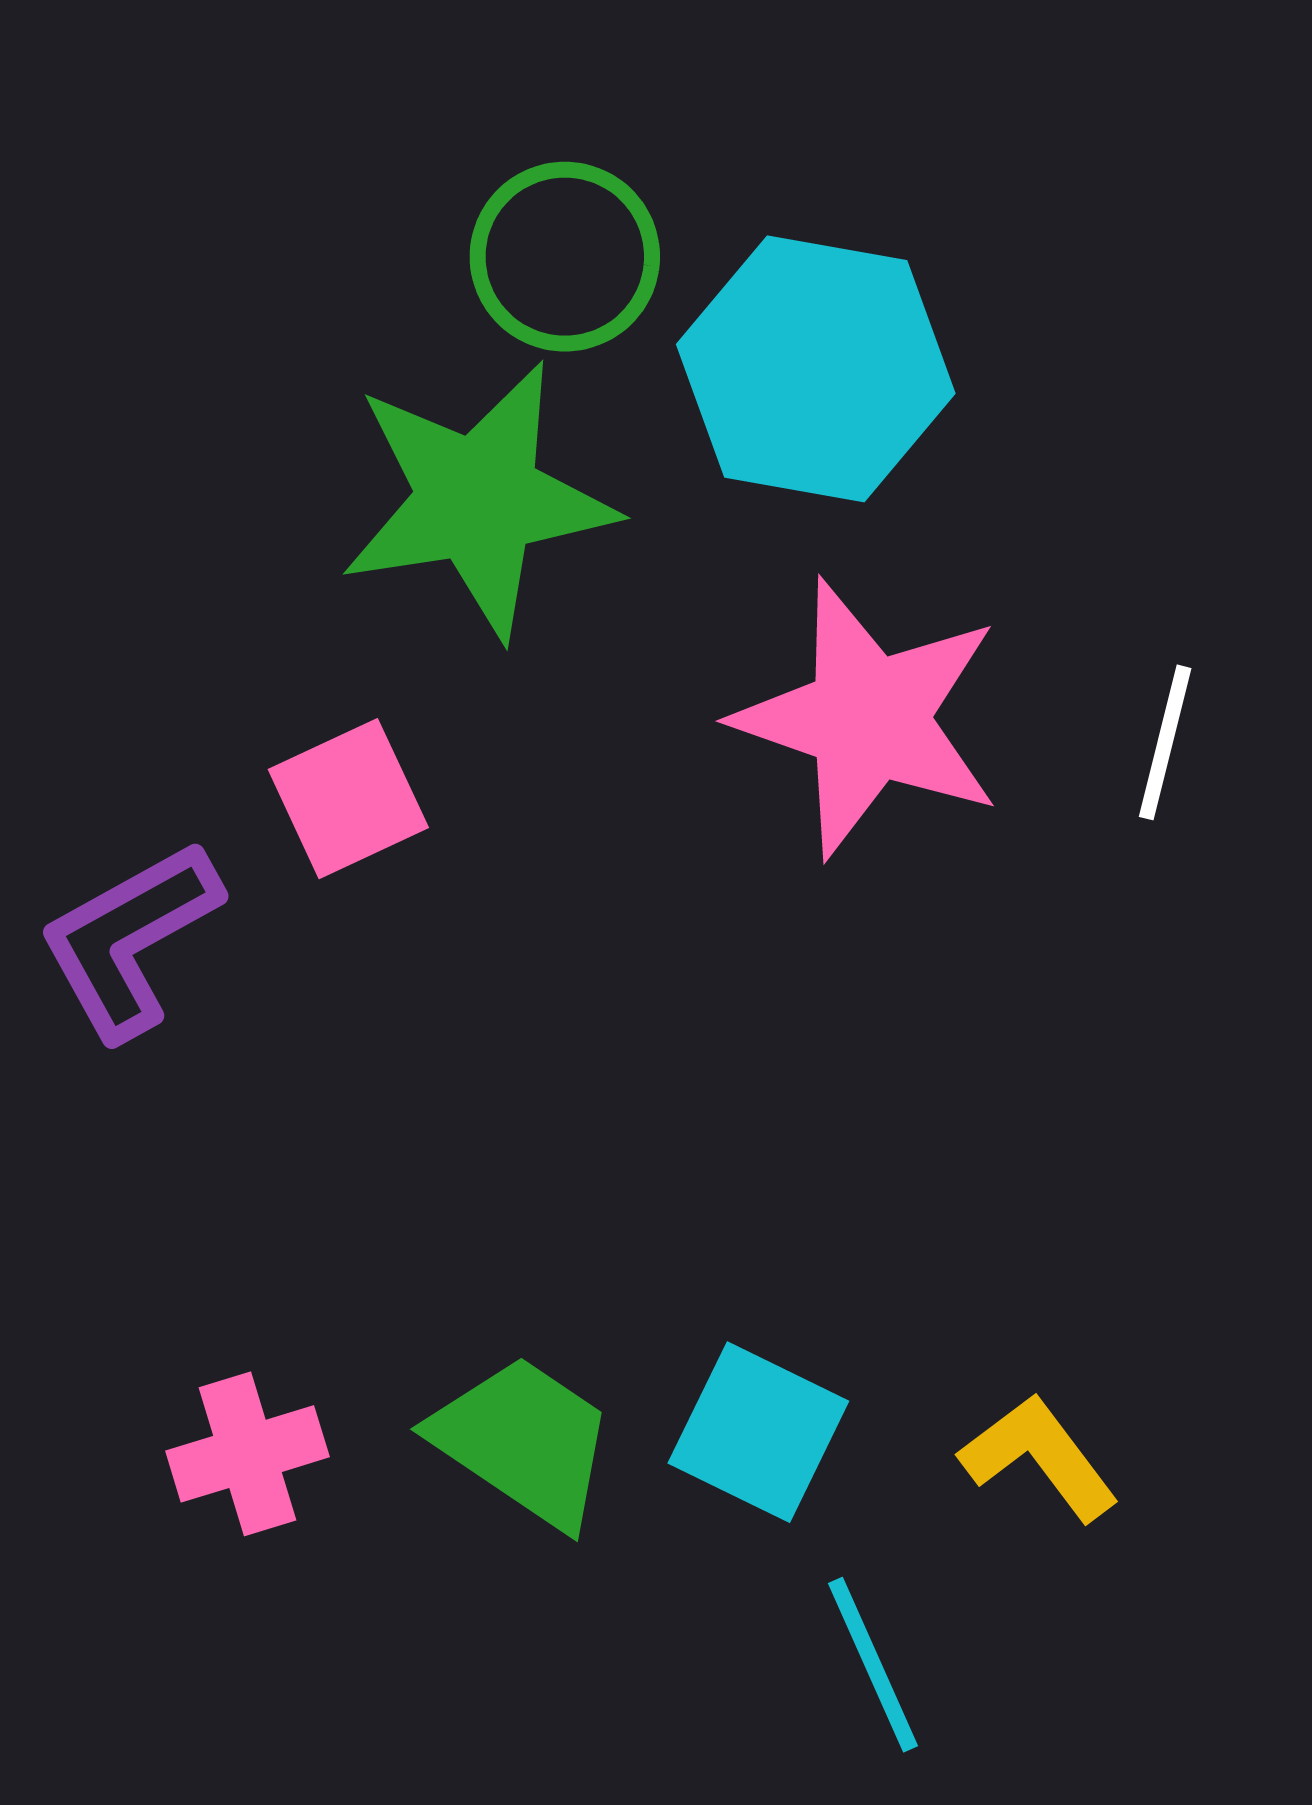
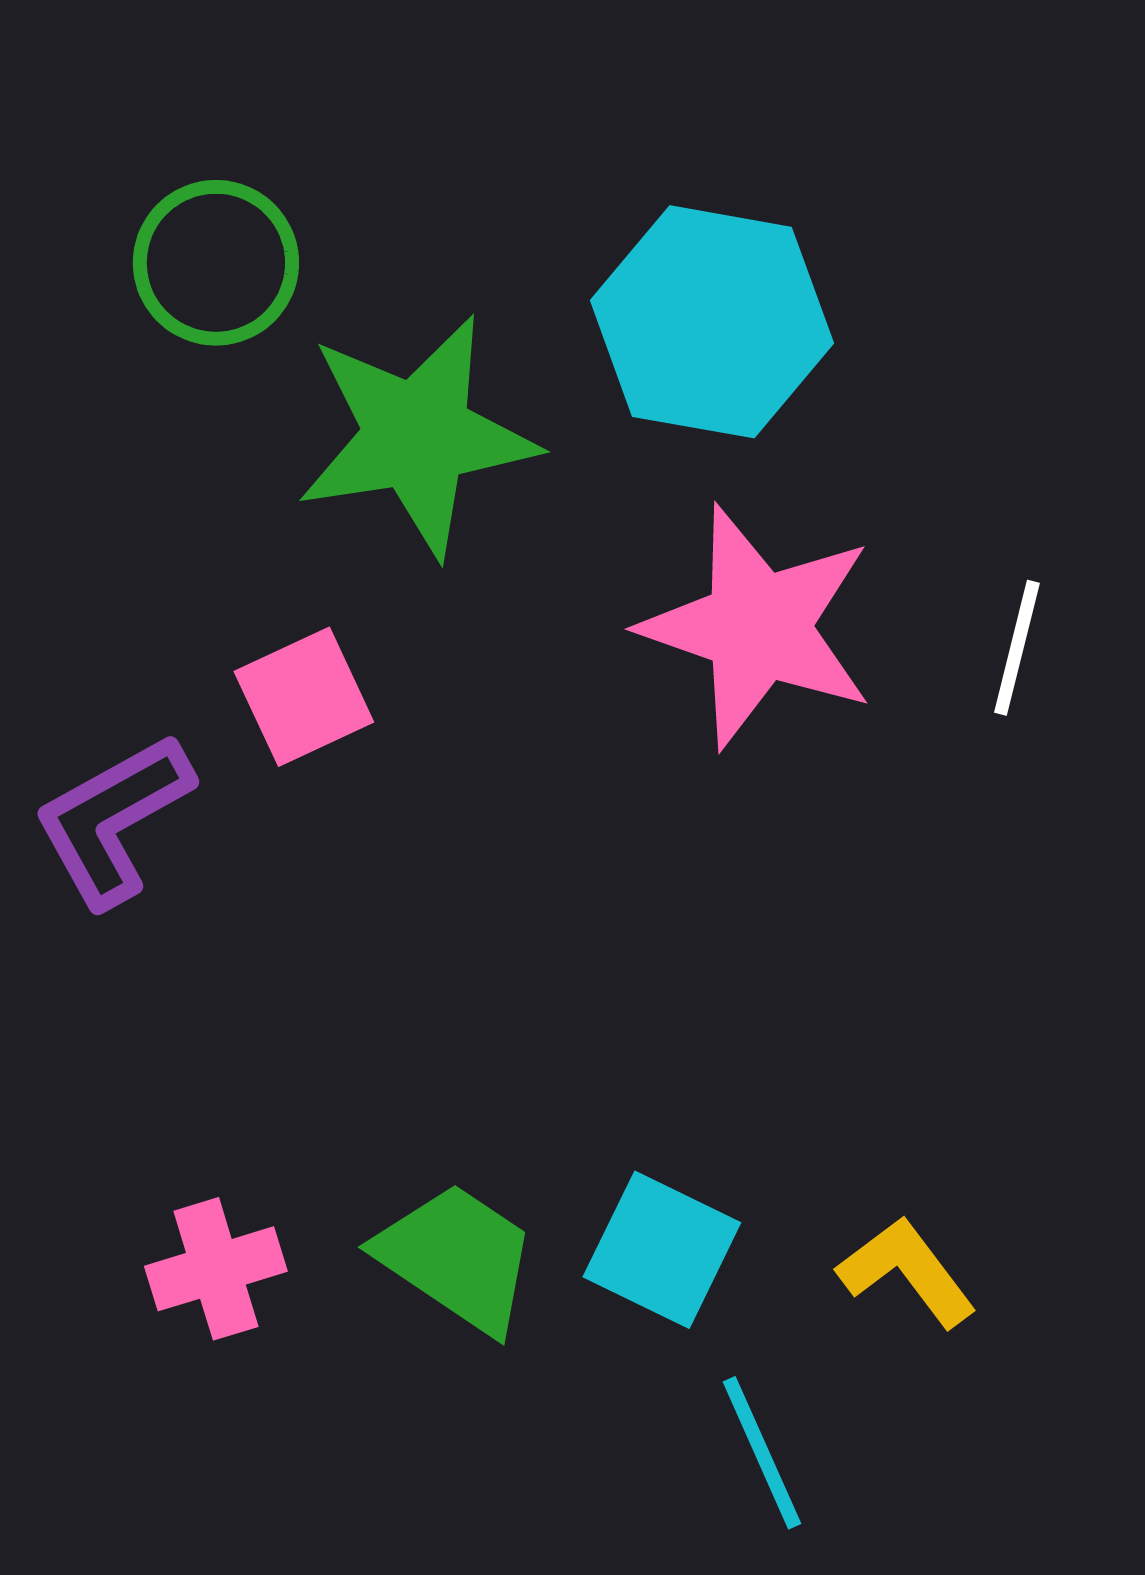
green circle: (565, 257) -> (216, 263), moved

